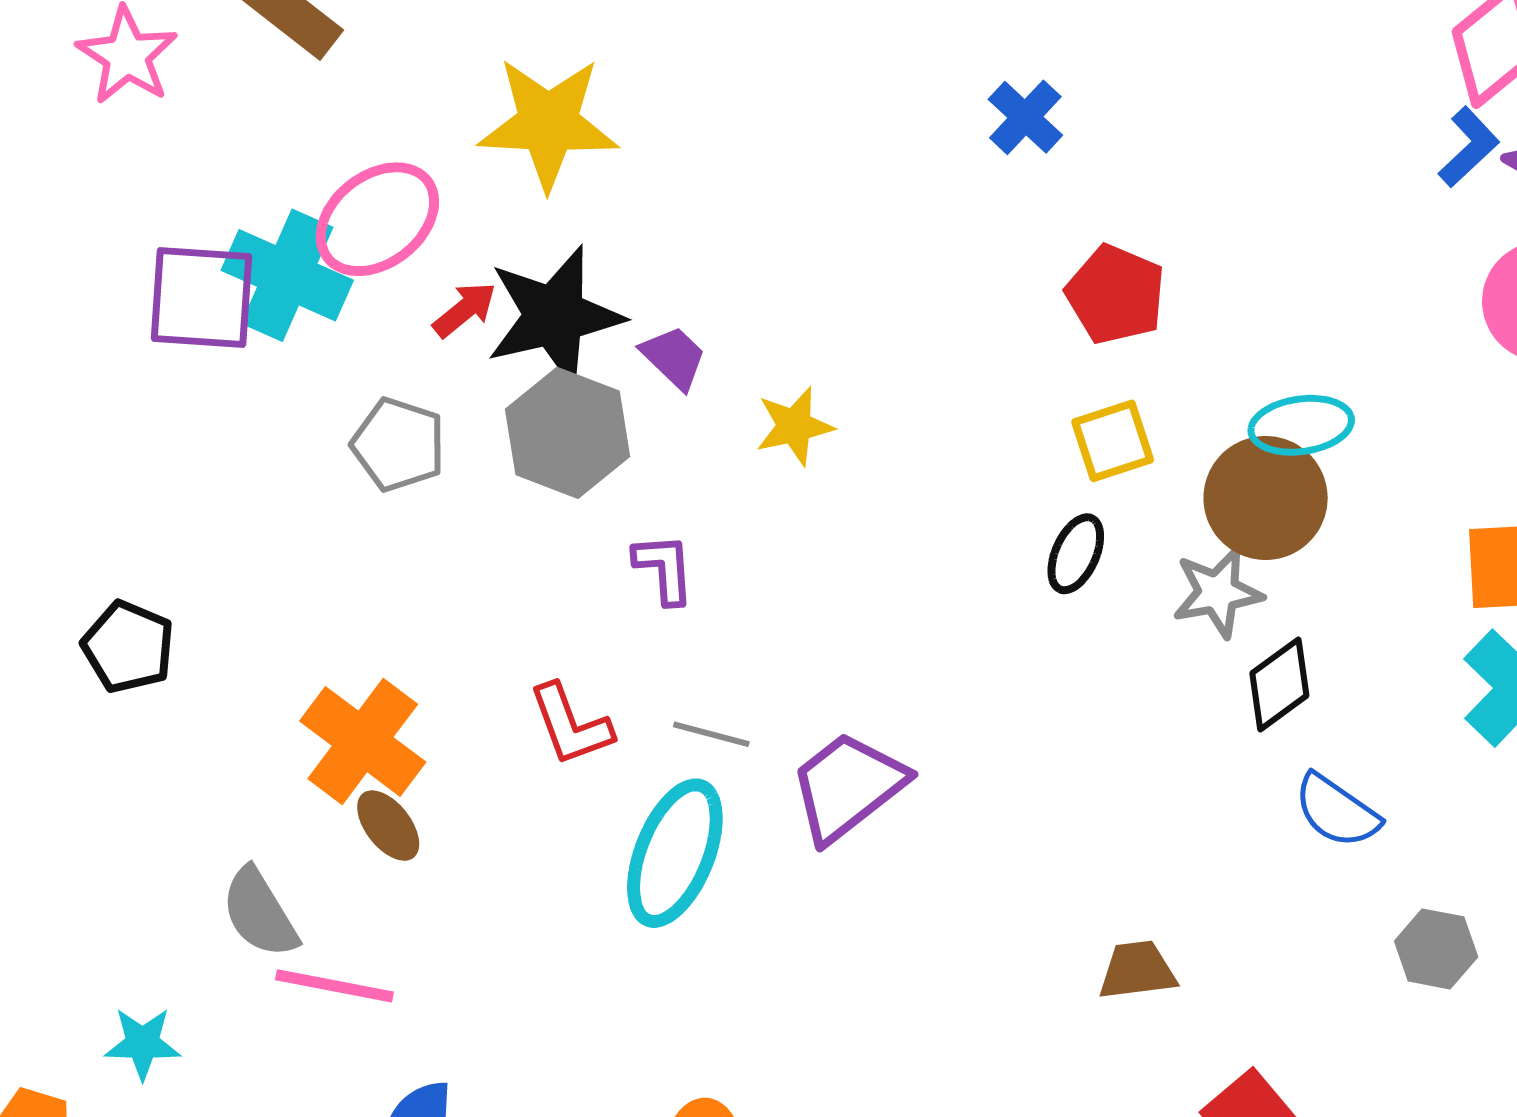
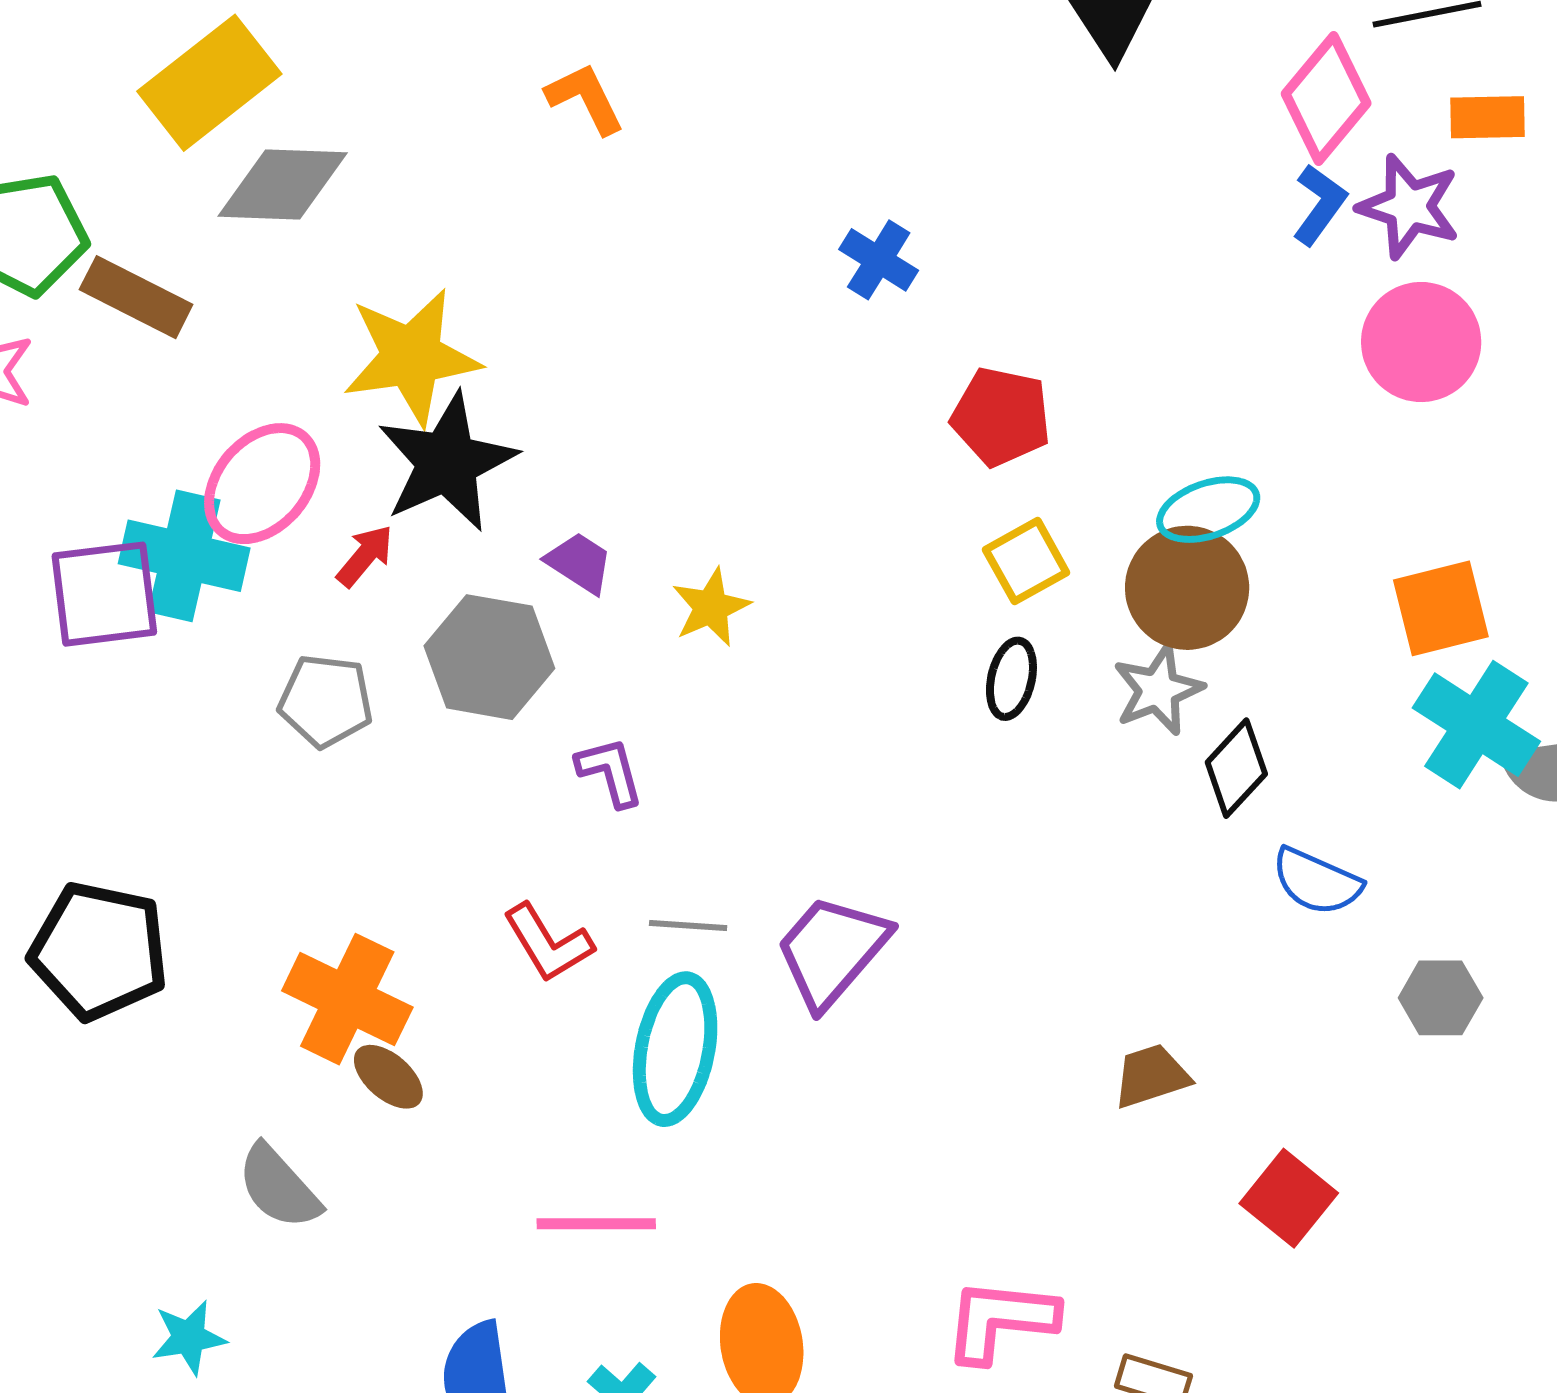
black star: (554, 316) -> (447, 462), moved
black pentagon: (128, 647) -> (99, 951), size x1.5
pink line: (334, 986) -> (596, 1224), moved

